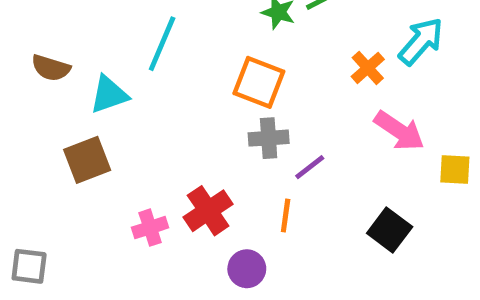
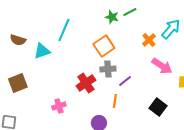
orange square: (259, 82) -> (104, 46), turned 35
brown square: (87, 160) -> (18, 83), moved
red cross: (208, 211) -> (86, 83), moved

